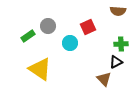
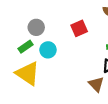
green rectangle: (28, 36) -> (25, 47), moved
cyan circle: (70, 43) -> (48, 50), moved

